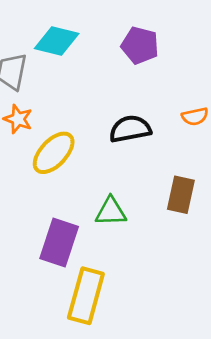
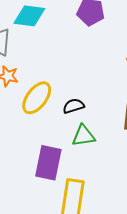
black semicircle: (130, 129) -> (74, 106), moved, size x0.7

